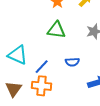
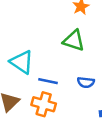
blue line: (42, 67) -> (48, 81), turned 49

